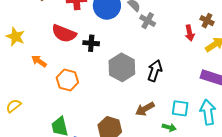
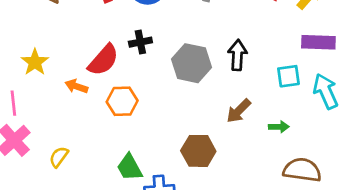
red semicircle: (64, 33) -> (103, 60), moved, turned -55
yellow star: (15, 37) -> (35, 62), turned 30
cyan square: (180, 108) -> (289, 76), moved

